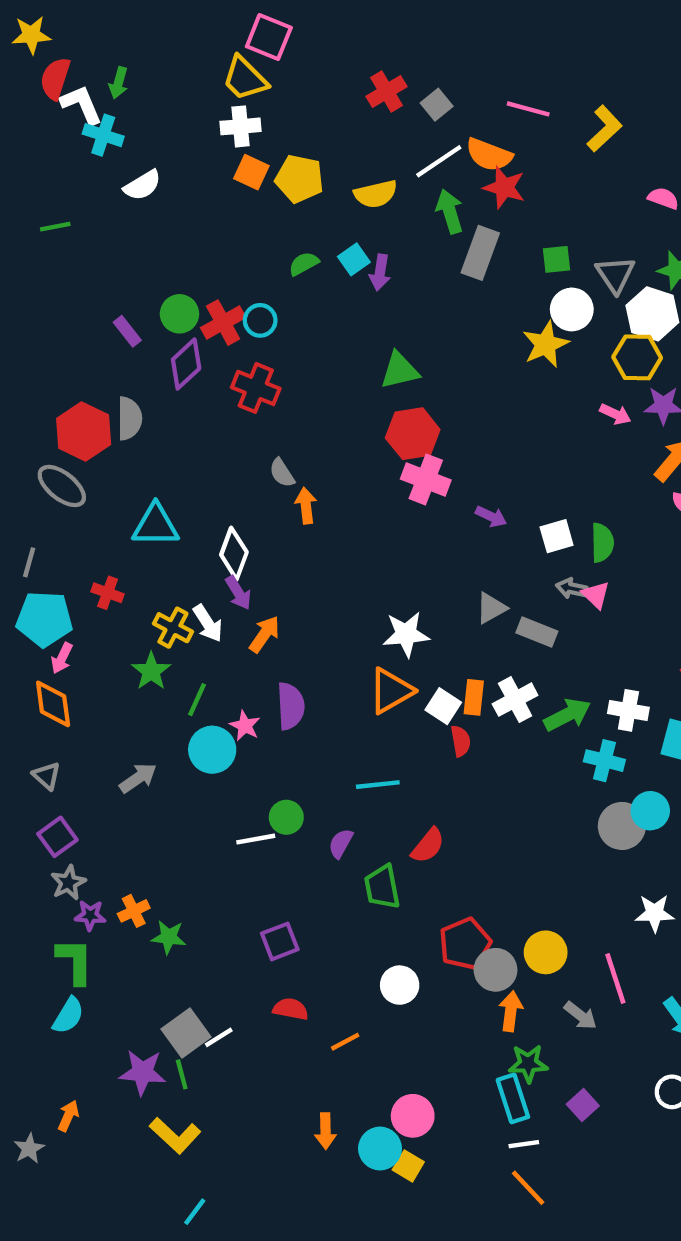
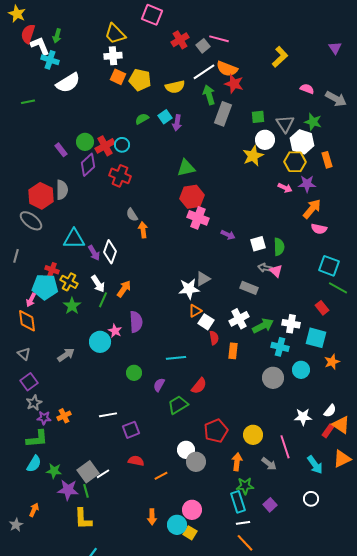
yellow star: (31, 35) -> (17, 14), turned 30
pink square: (269, 37) -> (152, 15), moved
pink line: (528, 109) -> (219, 39), moved
white semicircle: (142, 185) -> (68, 83), size x1.4
purple arrow: (238, 593) -> (94, 253), moved
gray triangle: (491, 608) -> (203, 279), moved
cyan pentagon: (44, 619) -> (45, 287), moved
yellow cross: (173, 628) -> (69, 282), moved
orange triangle: (391, 691) -> (195, 311), moved, size x0.6
orange rectangle: (474, 697) -> (233, 351), moved
green line: (197, 700) -> (103, 300), moved
gray circle: (622, 826) -> (273, 378), moved
white line: (256, 839) -> (108, 415), moved
green trapezoid: (382, 887) -> (178, 405), turned 70
green star: (169, 937) -> (54, 471), moved
green L-shape: (75, 961) -> (37, 439), turned 85
gray circle: (495, 970) -> (196, 462), moved
yellow L-shape: (175, 1135) -> (83, 519), turned 45

